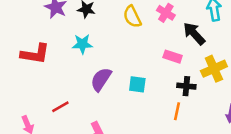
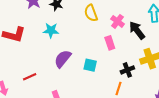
pink cross: (166, 13) -> (118, 21), moved
pink rectangle: (173, 57) -> (110, 43), moved, turned 48
black cross: (186, 86) -> (127, 70), turned -32

